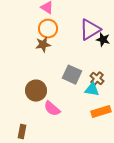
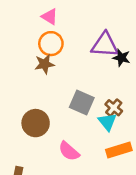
purple triangle: (90, 30) -> (105, 45), turned 35
cyan triangle: (92, 90) -> (107, 122), turned 42
pink semicircle: (52, 109) -> (69, 151), moved

